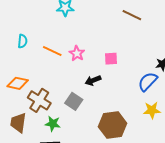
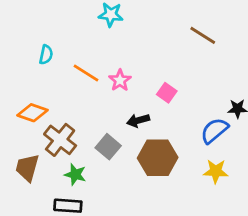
pink square: (111, 59) -> (167, 93), turned 32
brown hexagon: (113, 125) -> (158, 158), moved

